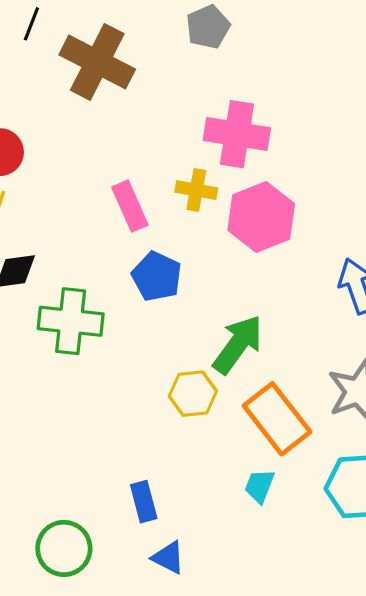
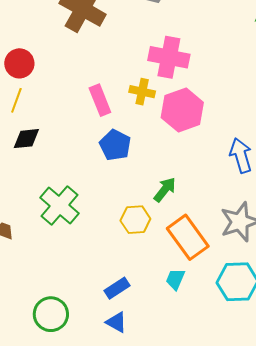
green cross: (71, 321) -> (60, 205), moved, turned 33
green arrow: (238, 344) -> (165, 190), size x0.7
blue rectangle: (144, 502) -> (117, 288), moved, turned 70

